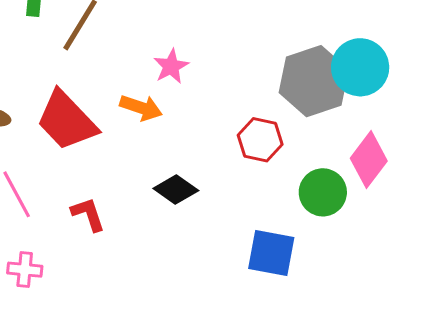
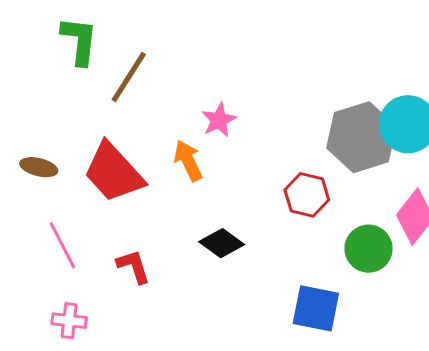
orange arrow: (141, 108) -> (188, 161), turned -135

